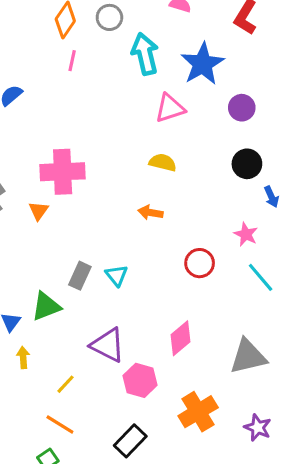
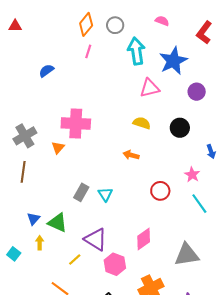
black circle: (247, 164) -> (180, 128), moved
green triangle: (46, 306) -> (57, 223), moved, turned 40
yellow line: (65, 384) -> (75, 259), moved

